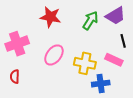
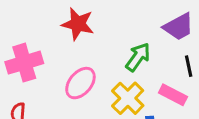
green arrow: (90, 20) -> (138, 57), moved
yellow cross: (85, 63) -> (128, 98), turned 30

